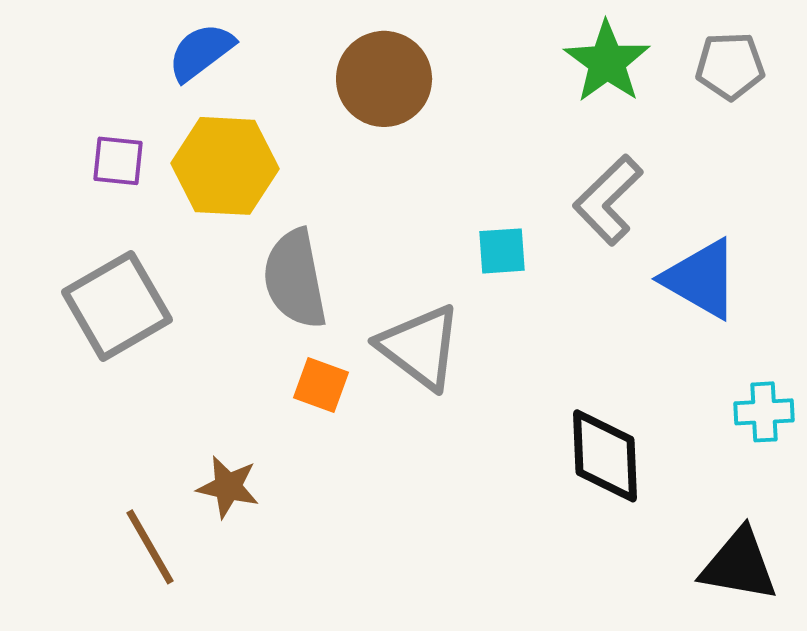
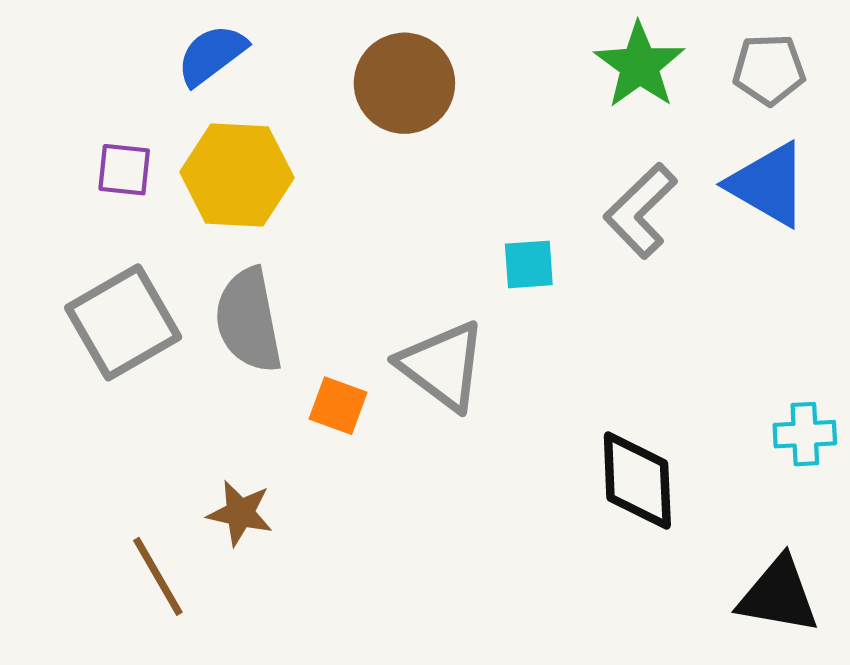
gray semicircle: (295, 279) -> (249, 320), moved
blue triangle: (701, 279) -> (768, 184), moved

